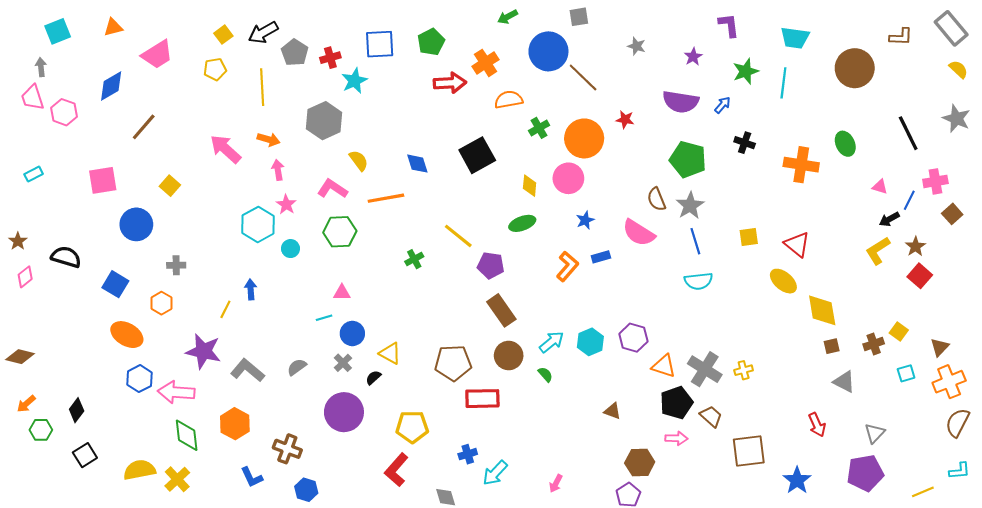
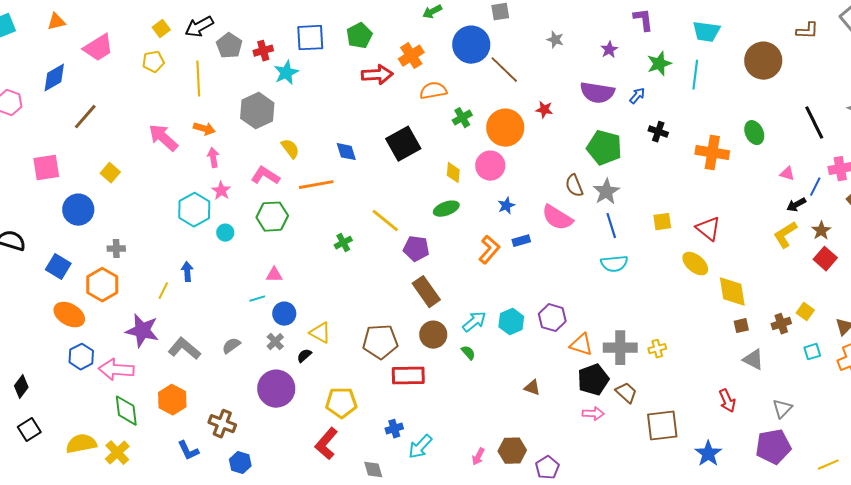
orange hexagon: (161, 303) -> (102, 285), size x1.5
gray cross: (705, 369) -> (620, 348), turned -32
brown hexagon: (640, 462) -> (512, 451), moved

